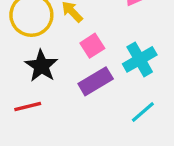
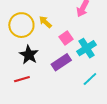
pink square: (92, 46) -> (66, 38), moved

